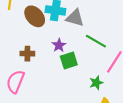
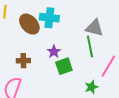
gray triangle: (75, 18) -> (94, 28), moved
green line: (96, 41) -> (90, 46), turned 50

